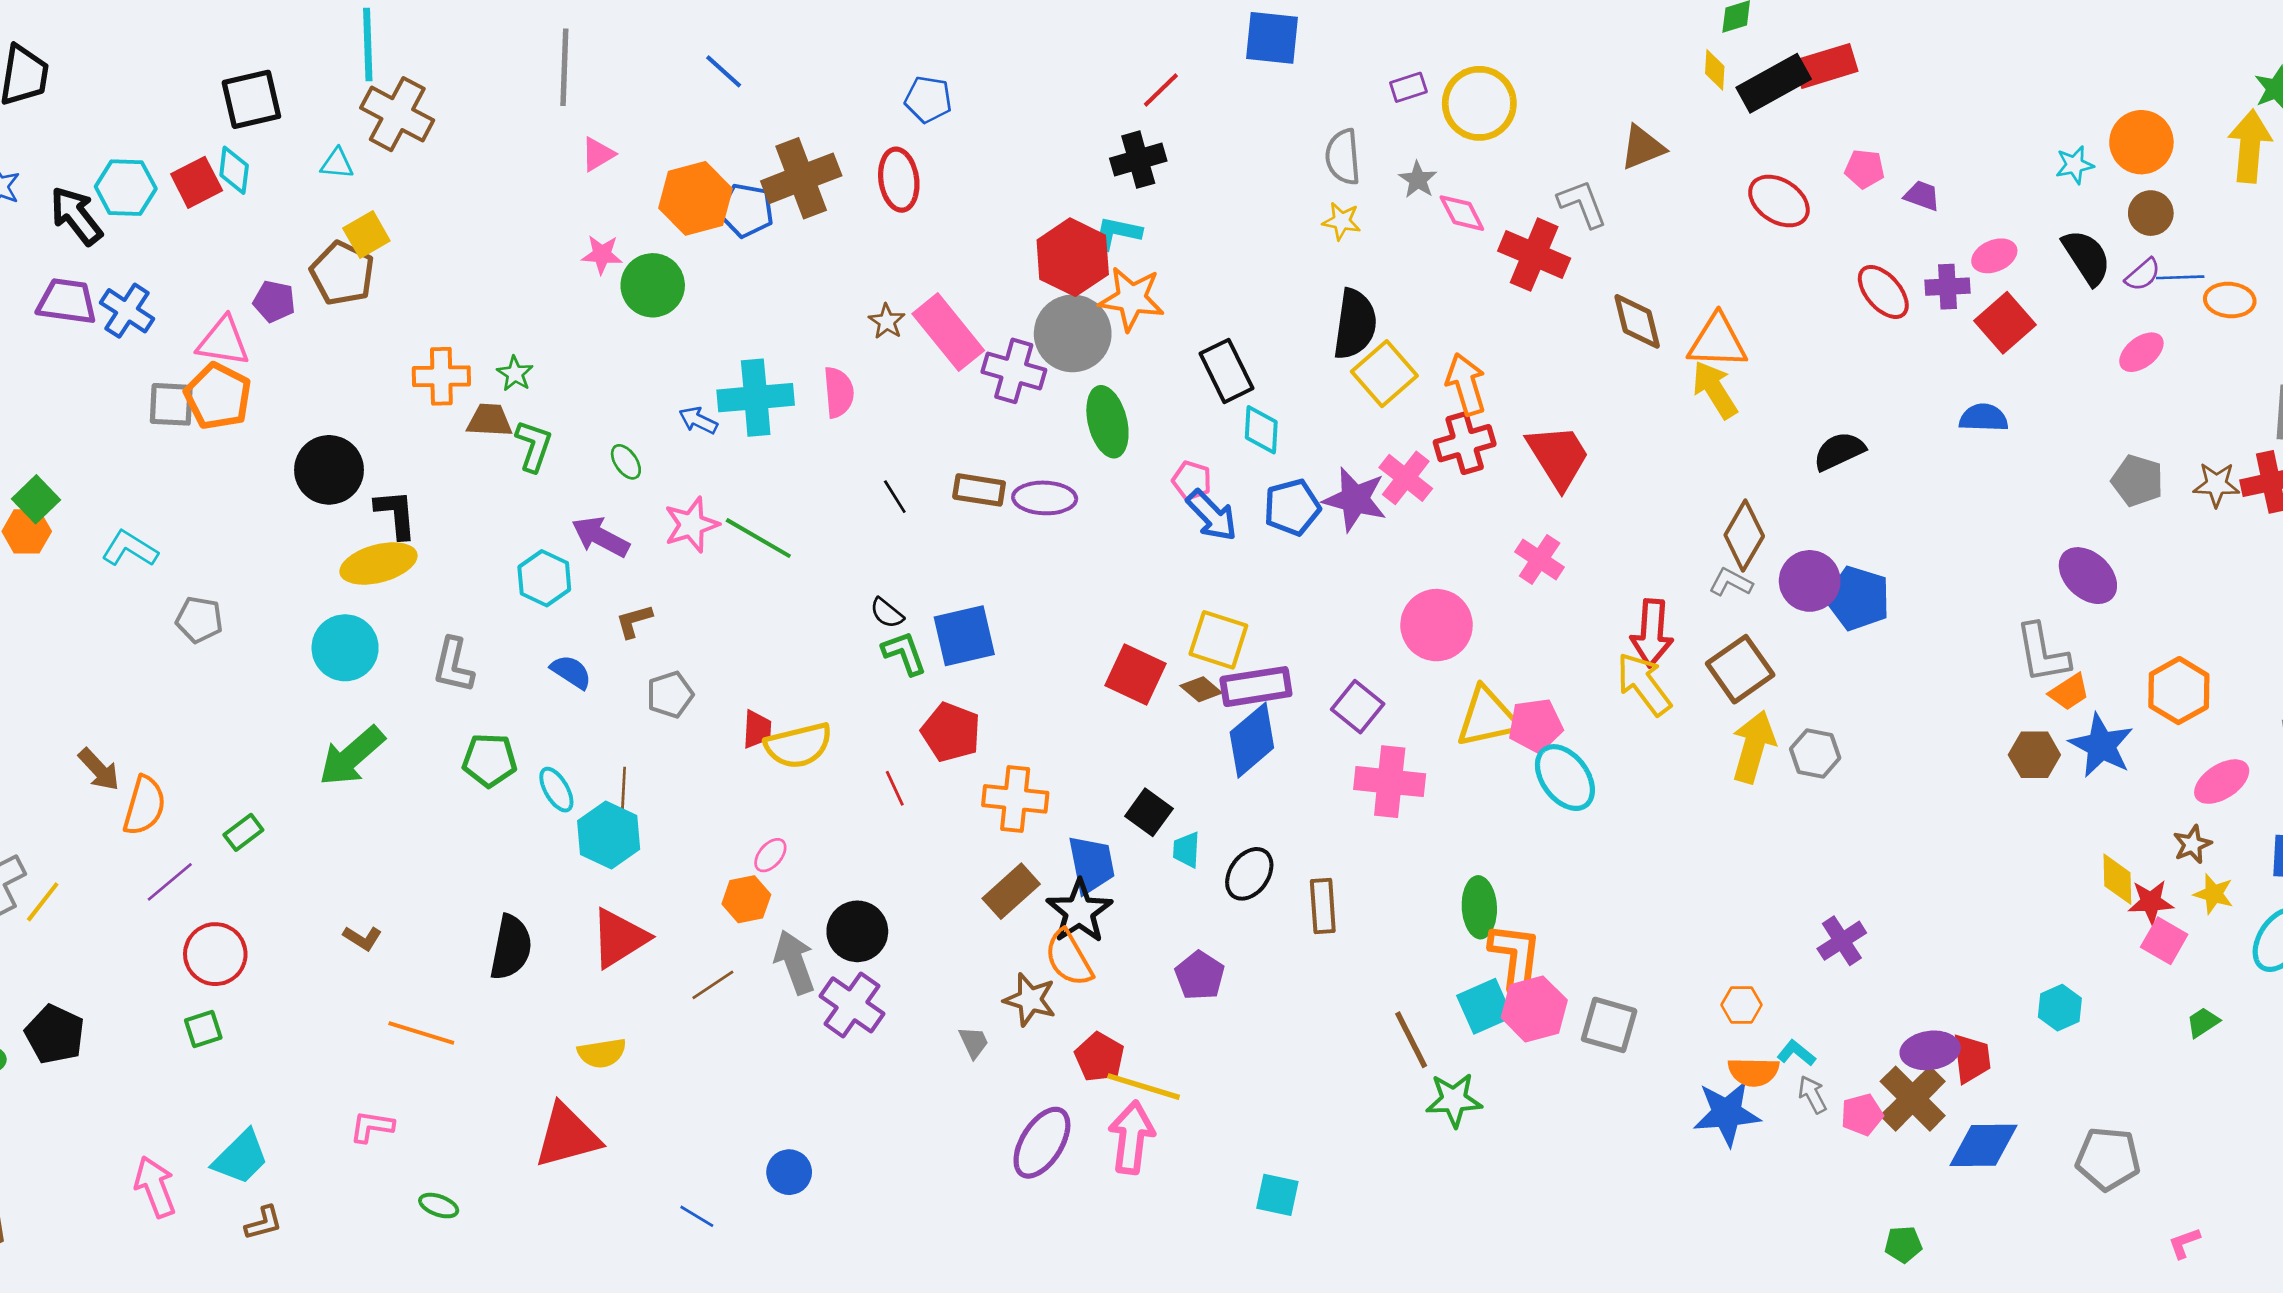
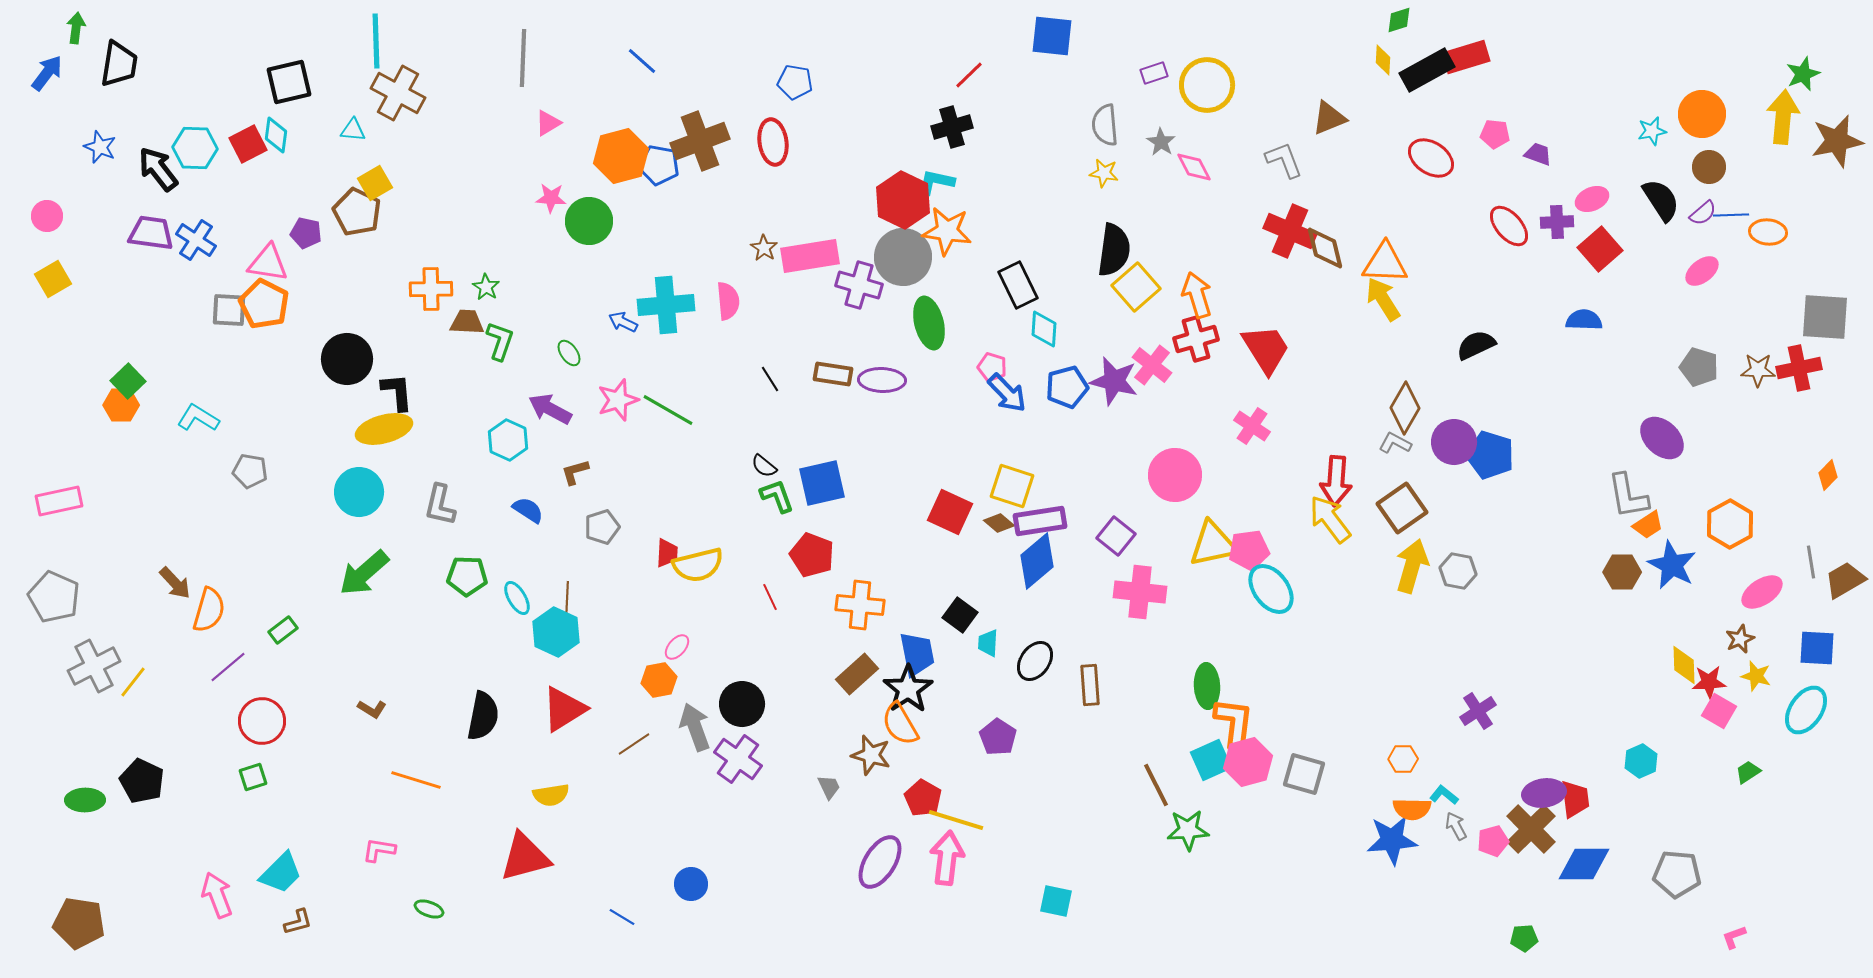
red cross: (1534, 255) -> (1290, 231), moved
pink rectangle: (948, 332) -> (810, 256), turned -60

